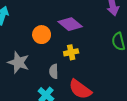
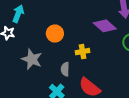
purple diamond: (70, 24) -> (105, 26), moved

